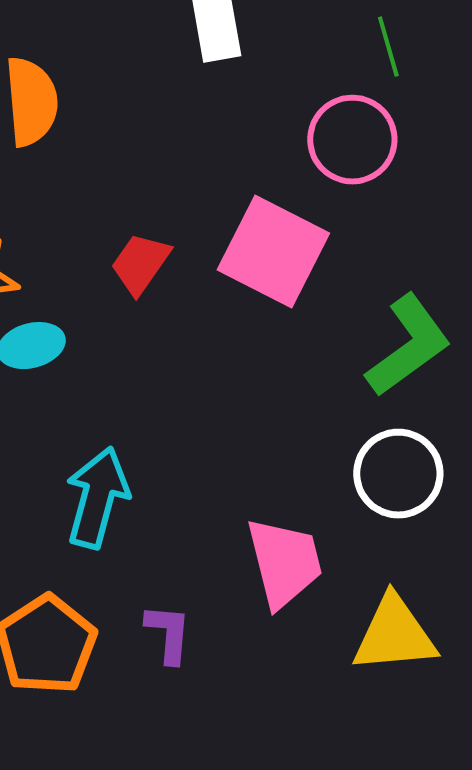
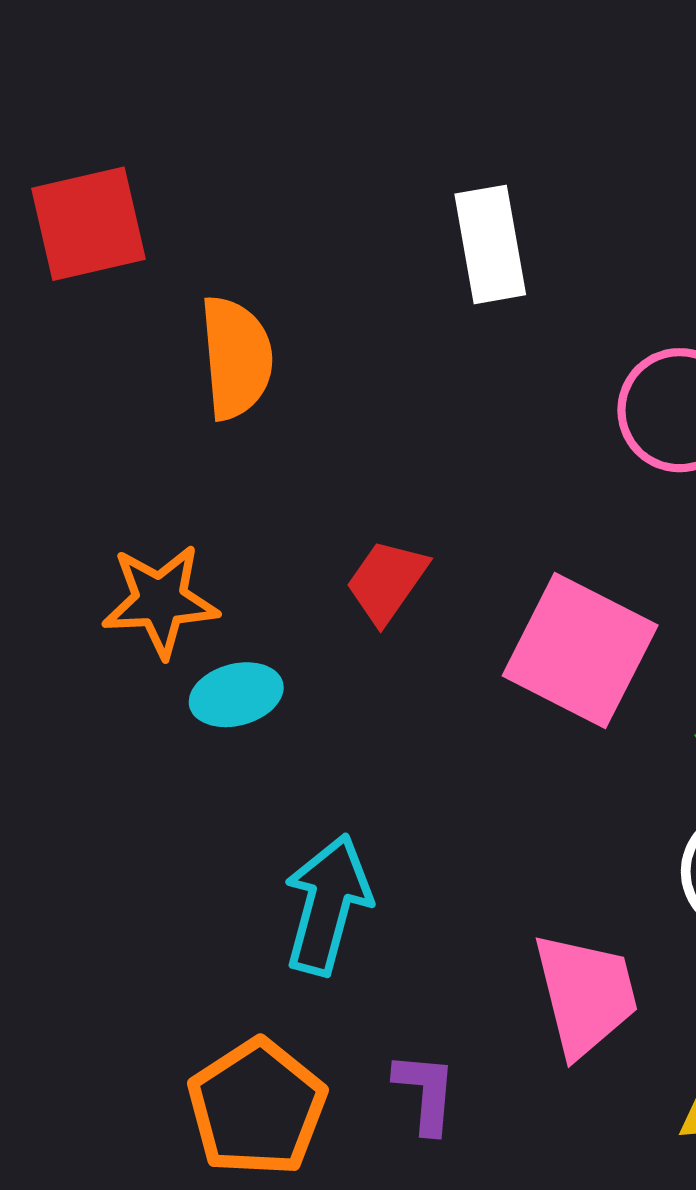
pink square: (273, 252) -> (580, 650), moved

